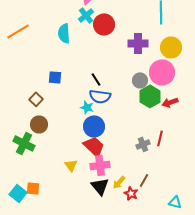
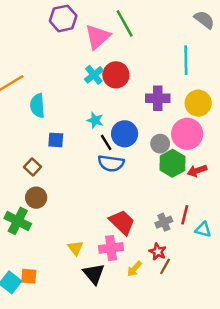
cyan cross: (86, 15) -> (94, 75), moved
cyan semicircle: (64, 33) -> (37, 106), moved
cyan star: (87, 107) -> (95, 120), moved
blue circle: (94, 126) -> (125, 134), moved
red trapezoid: (94, 146) -> (122, 222), moved
black triangle: (100, 186) -> (94, 274), moved
red star: (131, 193) -> (158, 252), moved
cyan triangle: (175, 202) -> (203, 230), moved

